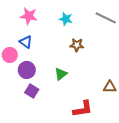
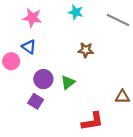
cyan star: (66, 19) -> (76, 12), moved
purple circle: (27, 70) -> (43, 79), moved

